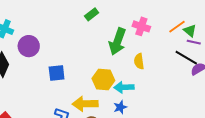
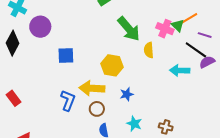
pink cross: (141, 26) -> (165, 29), moved
green triangle: (190, 31) -> (178, 25), moved
green arrow: (117, 42) -> (129, 29), turned -64
cyan arrow: (124, 87) -> (180, 70), moved

